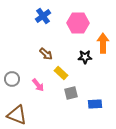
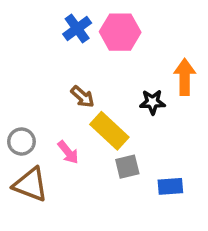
pink hexagon: (78, 23) -> (120, 32), moved
yellow rectangle: (61, 73) -> (109, 131), size x1.5
brown triangle: (17, 115) -> (30, 185), moved

